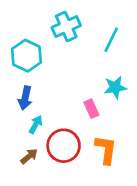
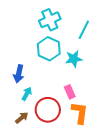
cyan hexagon: (26, 56) -> (49, 49), moved
cyan star: (115, 87) -> (74, 59), moved
pink rectangle: (91, 109) -> (70, 92), moved

